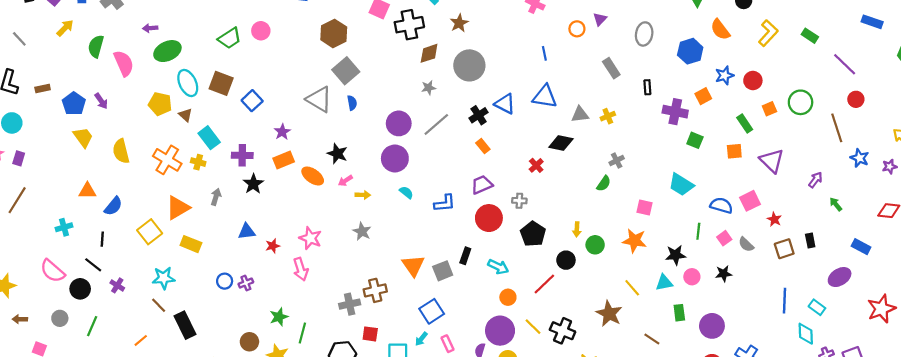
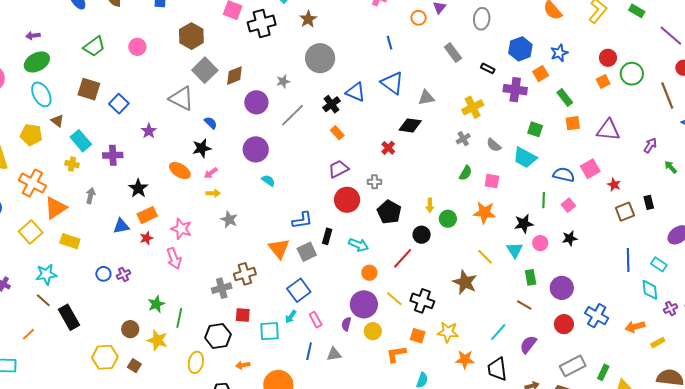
purple arrow: (150, 28) -> (33, 36), moved
pink circle: (261, 31) -> (137, 47), moved
blue hexagon: (690, 51) -> (520, 49), moved
brown diamond: (429, 53) -> (234, 76), moved
red circle: (753, 81) -> (608, 58), moved
cyan ellipse: (188, 83) -> (41, 94), moved
black rectangle: (647, 87) -> (488, 68), turned -56
blue triangle: (545, 97) -> (392, 83), turned 30
blue semicircle: (352, 103) -> (211, 123), moved, turned -32
yellow pentagon: (160, 104) -> (31, 135), moved
yellow cross: (608, 116) -> (473, 107), moved, size x1.5
purple circle: (399, 123) -> (256, 102), moved
green rectangle: (745, 124) -> (565, 98), moved
green square: (695, 140) -> (535, 129), moved
black star: (337, 154) -> (202, 148), turned -30
orange cross: (167, 160) -> (32, 183), moved
orange rectangle: (284, 160) -> (147, 215), moved
purple triangle: (772, 161) -> (608, 130), turned -35
green semicircle: (604, 183) -> (466, 173), moved
black star: (253, 184) -> (138, 188), moved
yellow arrow: (363, 195) -> (213, 193), moved
blue L-shape: (445, 203) -> (302, 220), moved
gray semicircle: (746, 244) -> (494, 145), moved
cyan triangle: (664, 283) -> (515, 250), turned -48
brown line: (652, 339) -> (524, 305), moved

